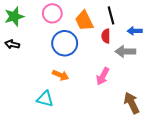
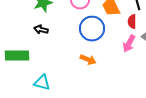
pink arrow: (103, 76) -> (129, 44), moved
cyan triangle: (45, 99) -> (42, 83), moved

